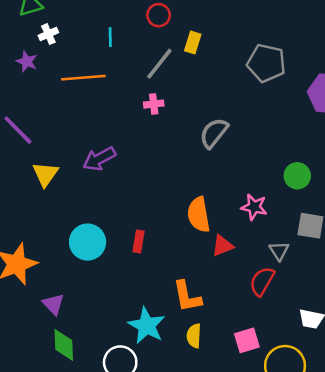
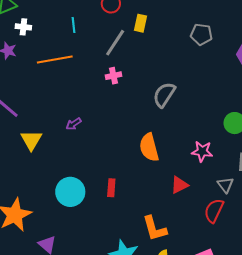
white cross: (48, 34) -> (23, 27), turned 35
gray pentagon: (266, 63) -> (201, 34), size x0.7
purple arrow: (99, 159) -> (74, 124), size x0.6
orange semicircle: (199, 215) -> (149, 147), moved

